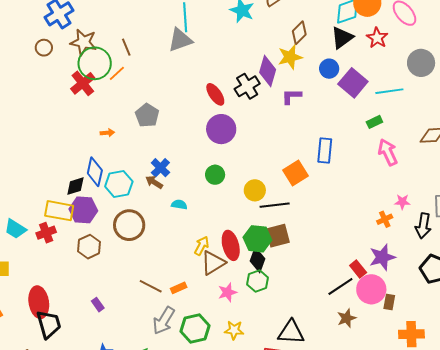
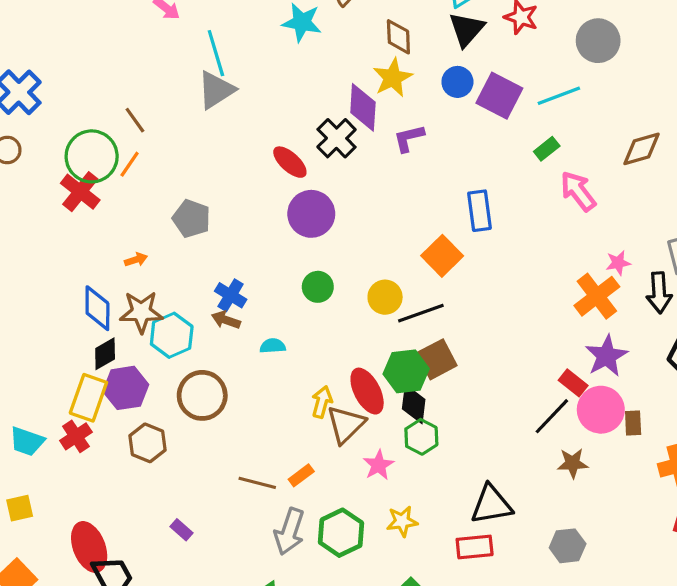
brown diamond: (299, 33) -> (398, 37), turned -35
brown star: (84, 42) -> (141, 312), moved
blue diamond: (95, 172) -> (97, 308), moved
yellow rectangle: (59, 211) -> (88, 398), turned -68
orange cross: (385, 219) -> (597, 296), size x1.8
brown star: (347, 318) -> (573, 463), turned 30

